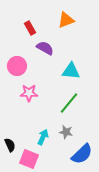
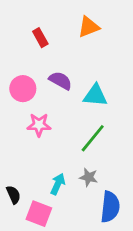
purple semicircle: (45, 48) -> (60, 81), moved
blue semicircle: (82, 154) -> (110, 207), turned -40

